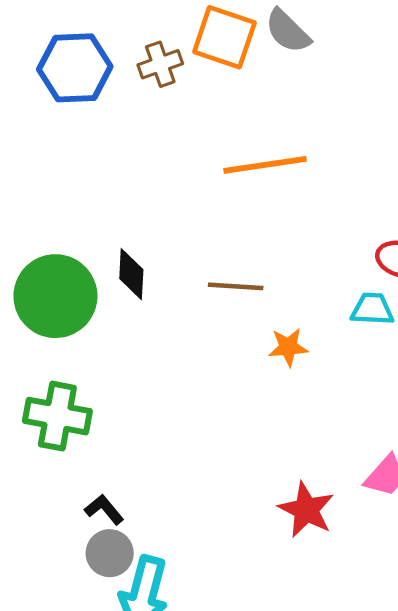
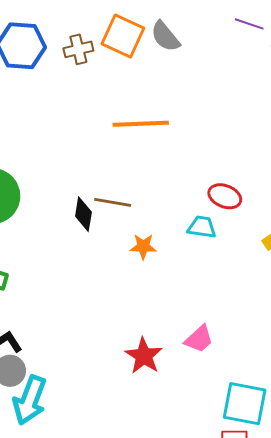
black diamond: (131, 274) -> (83, 214), moved

